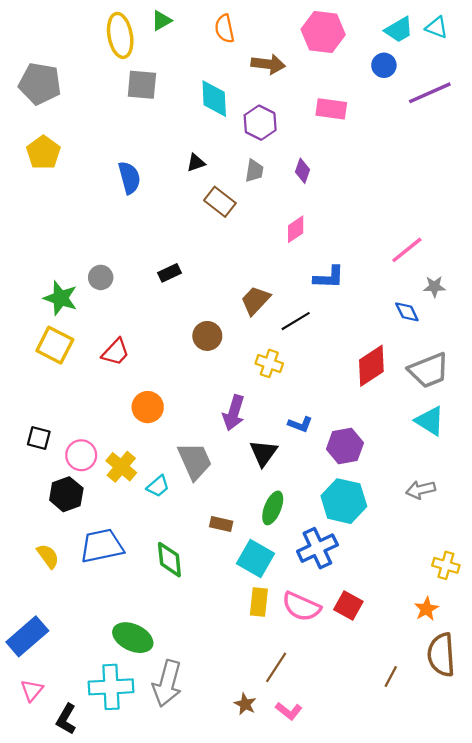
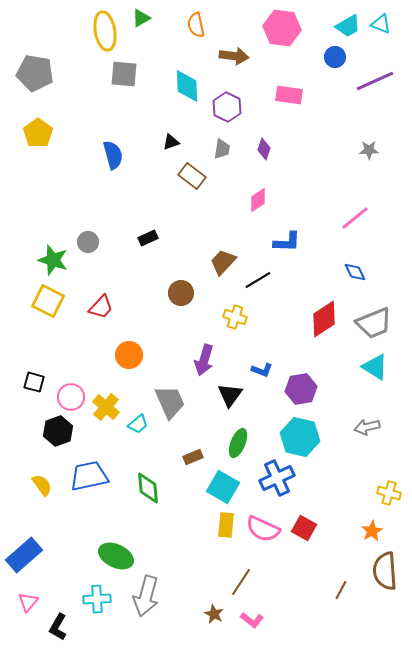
gray star: (434, 287) -> (369, 150), moved
brown rectangle: (221, 524) -> (193, 457), turned -36
cyan cross: (111, 687) -> (97, 599), size x0.7

